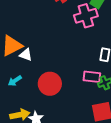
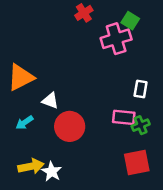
white triangle: (26, 55) -> (50, 101), moved

